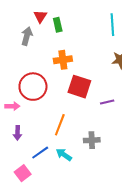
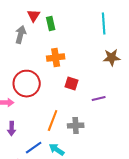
red square: (79, 87) -> (72, 84), size x0.6
gray cross: (92, 140) -> (76, 126), moved

